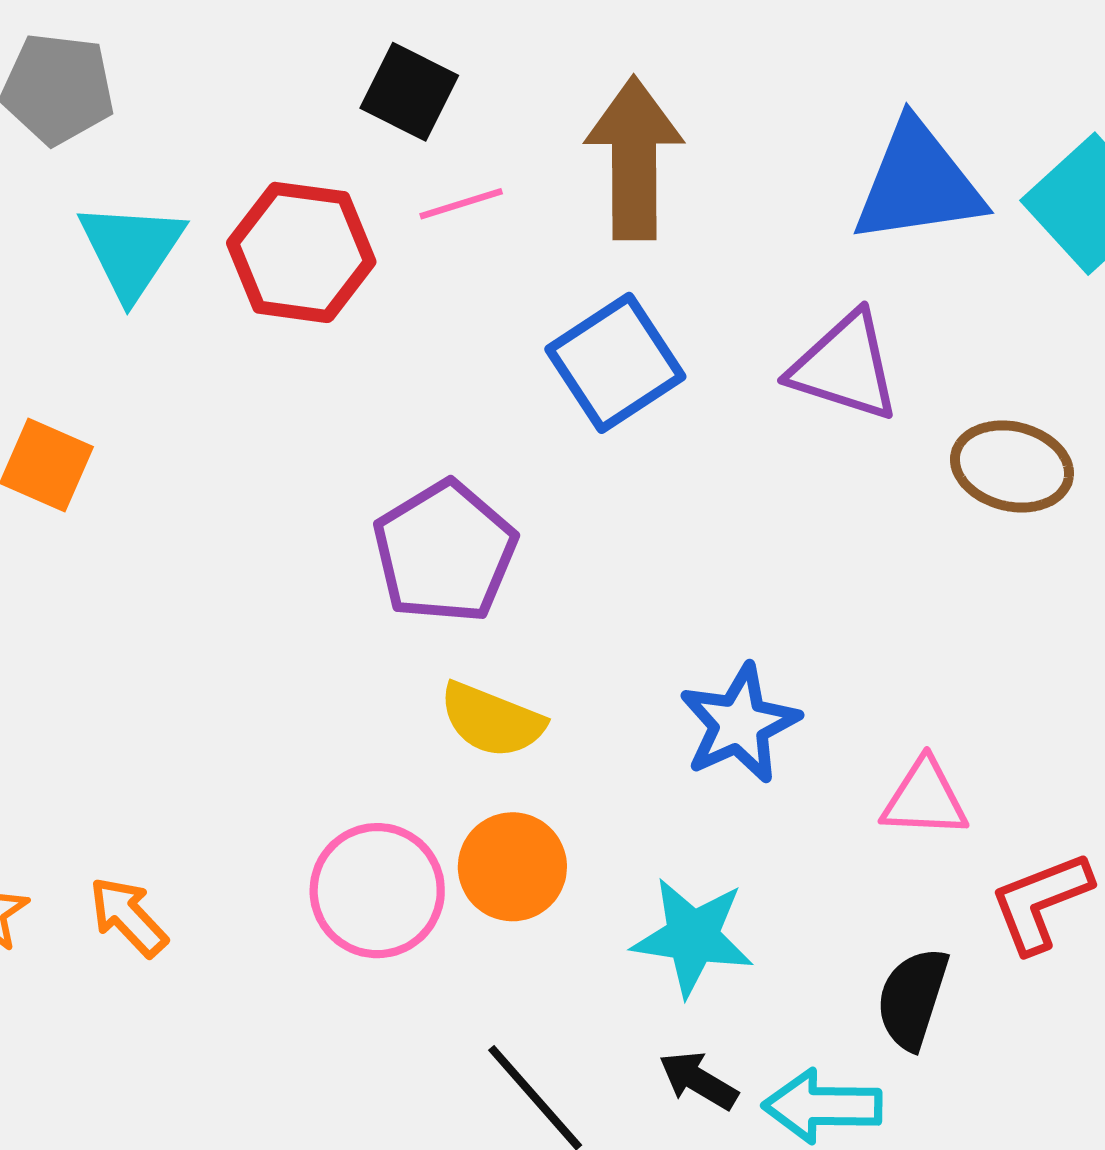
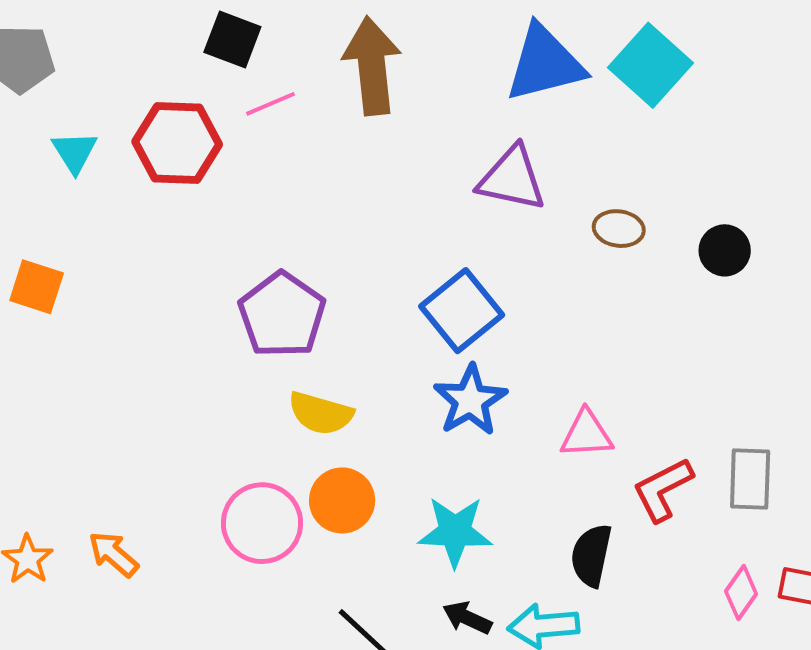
cyan triangle: (131, 250) -> (74, 152), size x0.7
blue square: (615, 363) -> (462, 311), moved
brown ellipse: (1012, 466) -> (619, 229), size x0.7

